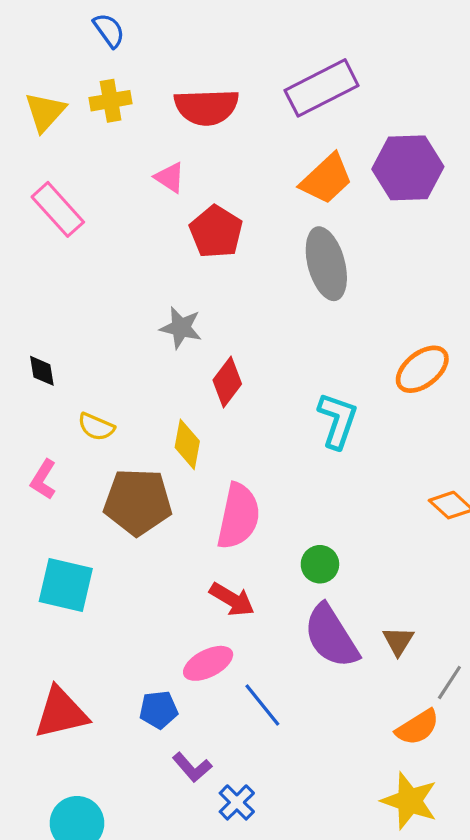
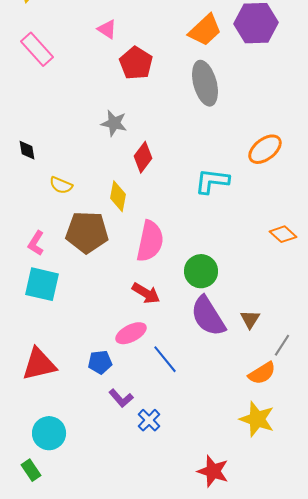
cyan L-shape: (338, 420) -> (212, 181), turned -102
pink L-shape: (43, 480) -> (36, 243), moved
green circle: (320, 564) -> (201, 271), size x1.4

